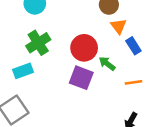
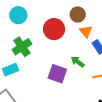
red circle: (84, 48) -> (54, 29), moved

